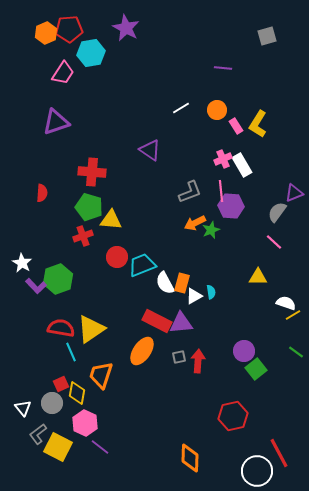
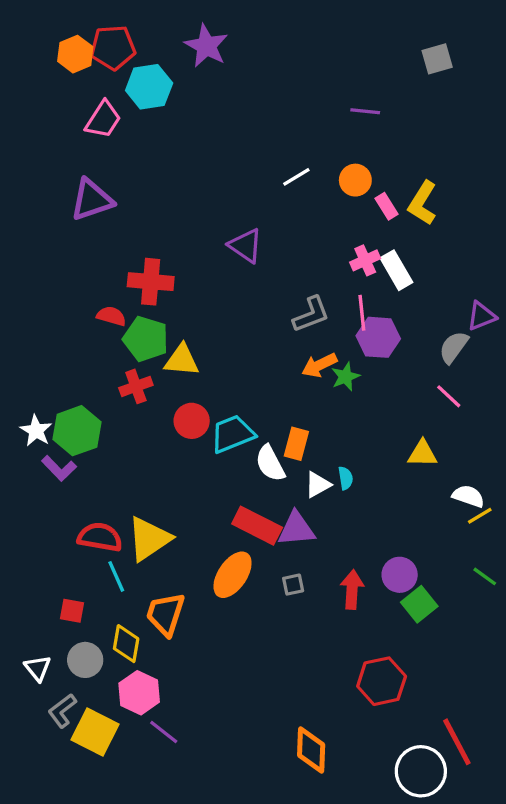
red semicircle: (42, 193) -> (111, 316), moved, turned -78
green hexagon: (58, 279) -> (77, 431), moved
orange rectangle: (182, 283) -> (296, 444), moved
red arrow: (198, 361) -> (352, 590), moved
red square: (61, 384) -> (72, 611), moved, turned 35

